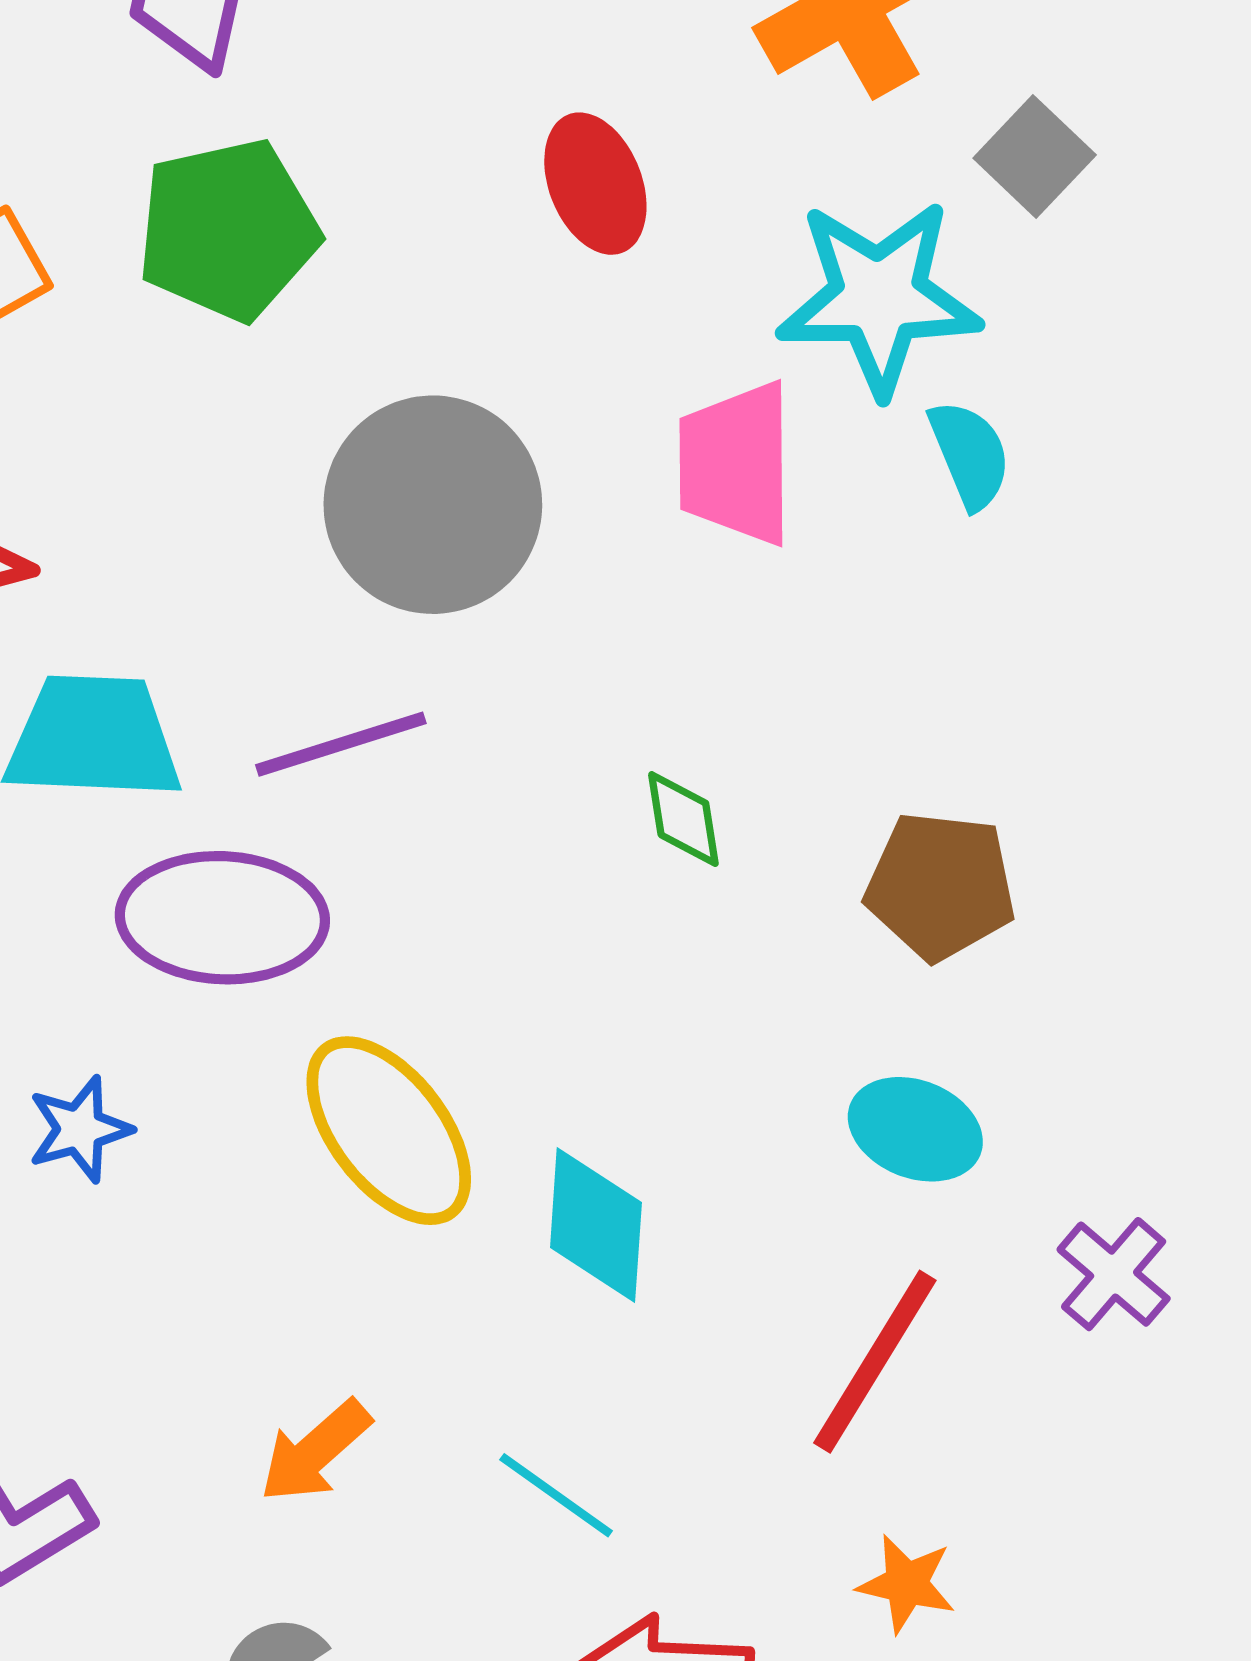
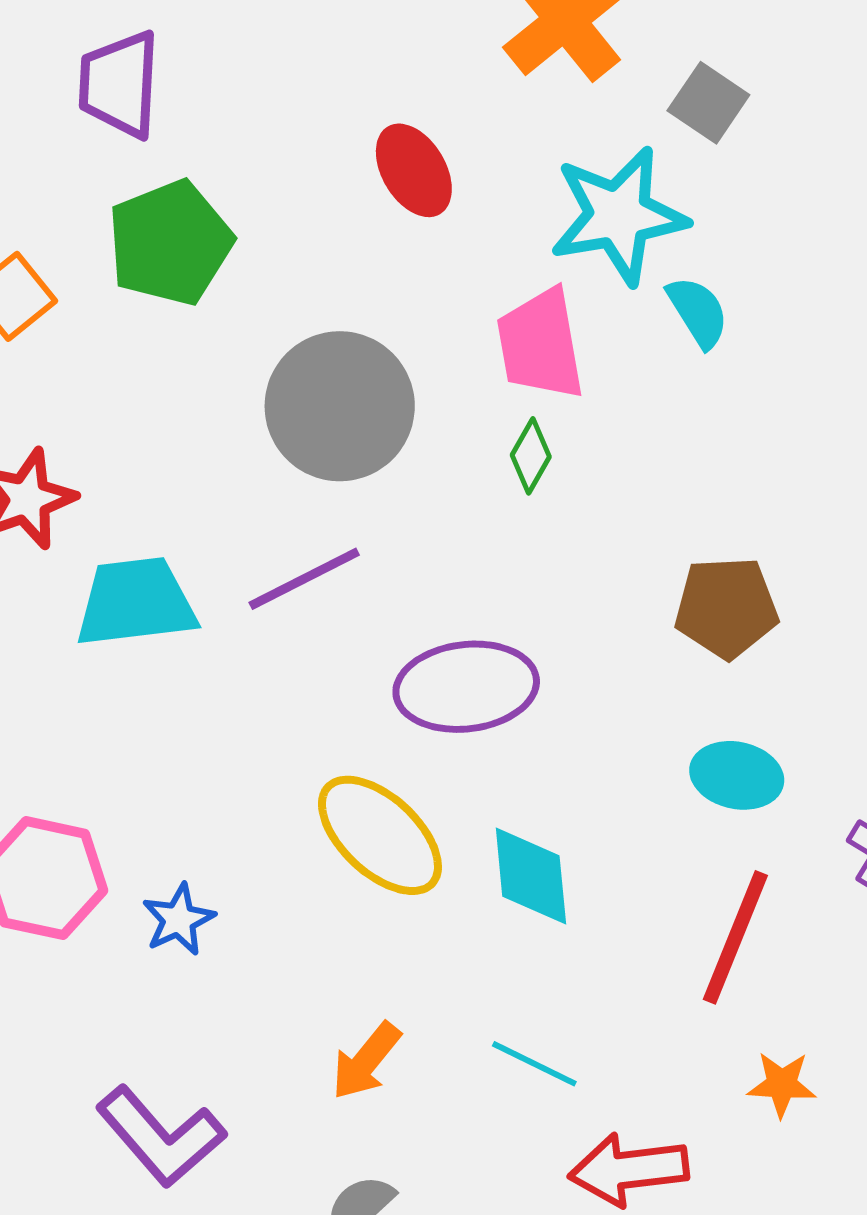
green diamond: (683, 819) -> (531, 456), moved, turned 48
purple ellipse: (222, 918) -> (466, 687), moved
blue star: (80, 1129) -> (179, 920), moved

